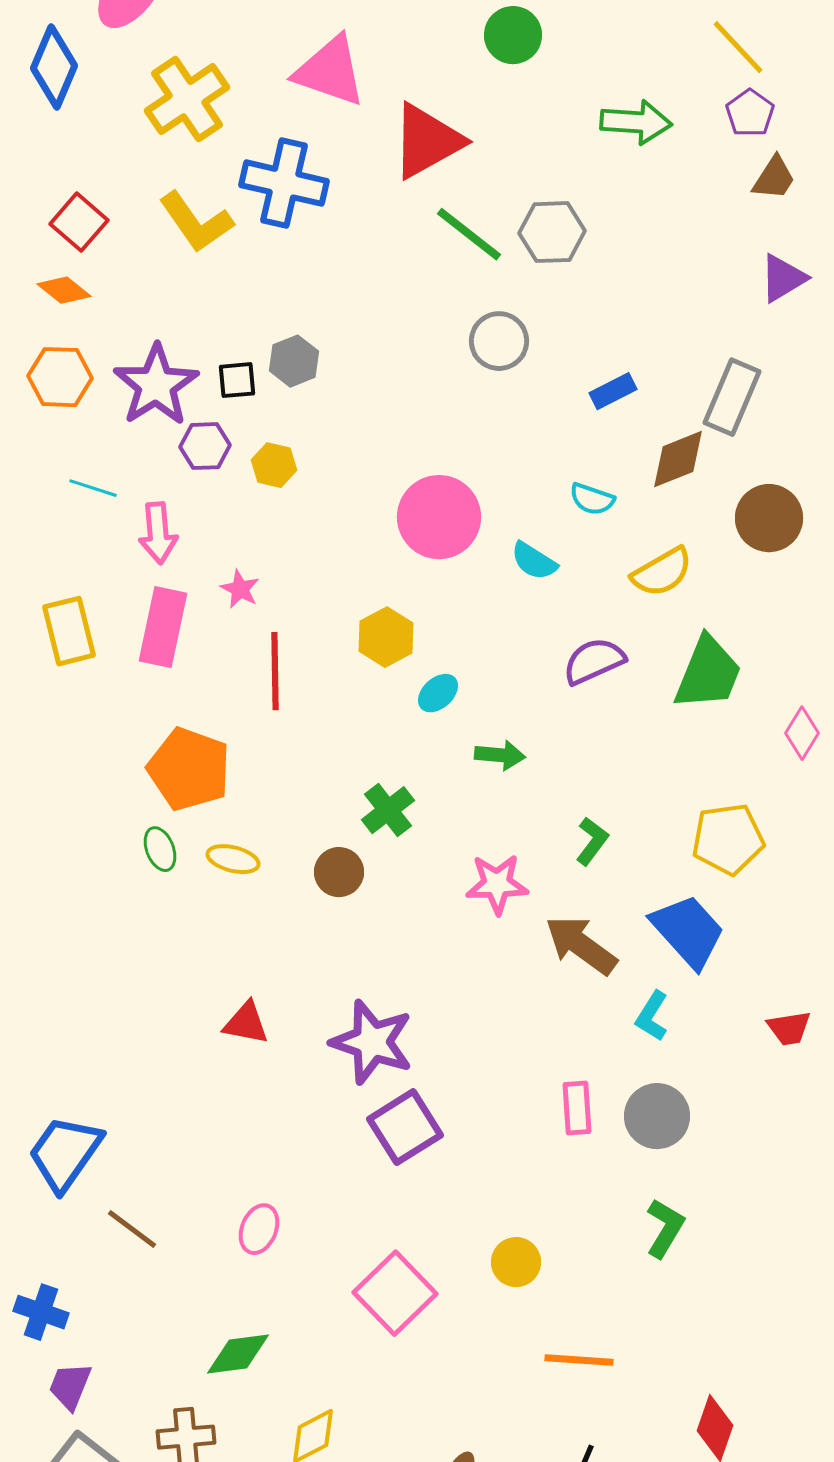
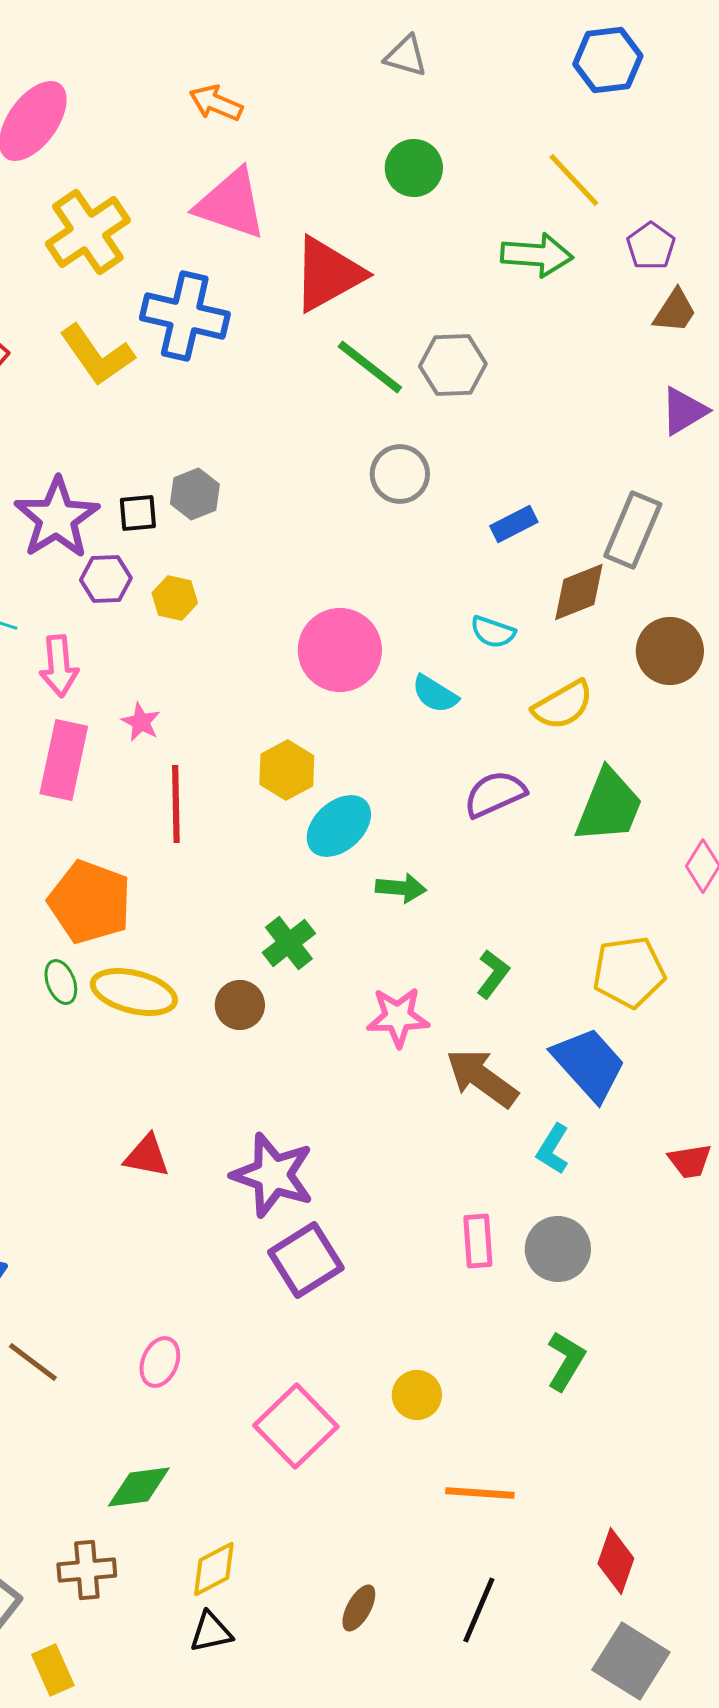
yellow line: (738, 47) -> (574, 180), moved
cyan ellipse: (438, 693) -> (339, 826), size x1.6
yellow ellipse: (233, 859) -> (134, 992), size x1.6

